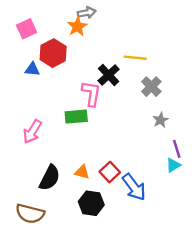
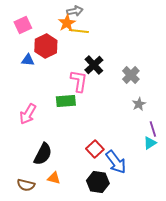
yellow line: (135, 58) -> (79, 31), moved
orange triangle: (82, 172) -> (54, 178), moved
black hexagon: (91, 203) -> (98, 182), moved
brown semicircle: (30, 214) -> (26, 185), size x0.7

